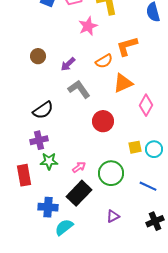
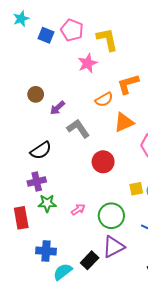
purple arrow: (68, 64) -> (57, 108), moved
black rectangle: (79, 193) -> (90, 260), moved, size x0.7
purple triangle: (113, 216) -> (113, 247), moved, size x1.6

